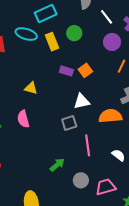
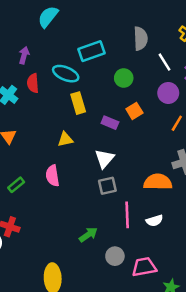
yellow rectangle: (52, 42) -> (78, 103), moved
orange square: (85, 70) -> (134, 111), moved
yellow triangle: (31, 88) -> (65, 139), turned -32
white triangle: (82, 101) -> (104, 159), moved, turned -42
white semicircle: (118, 155) -> (154, 221), moved, turned 120

